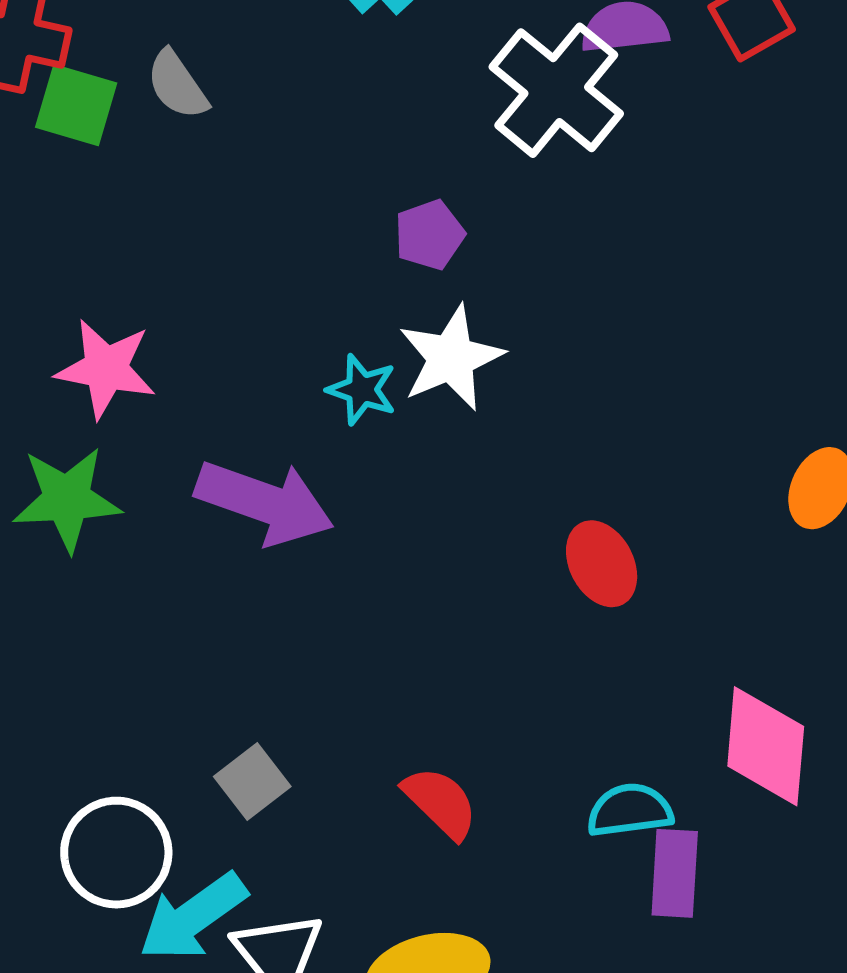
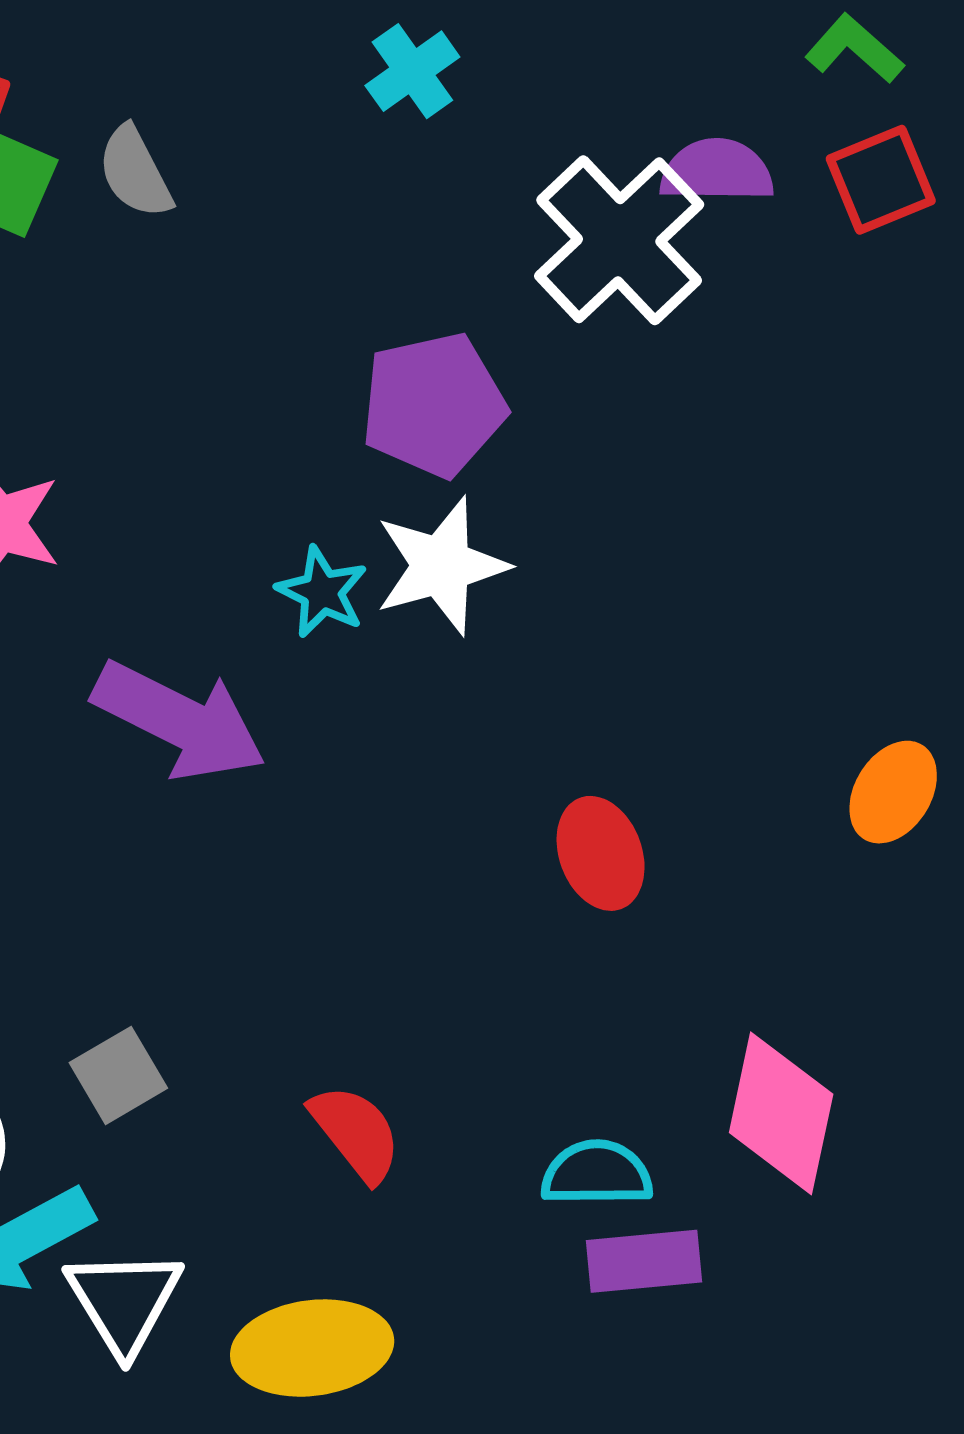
purple pentagon: (429, 235) -> (434, 405), size x1.6
purple rectangle: (675, 873) -> (644, 1261), turned 74

